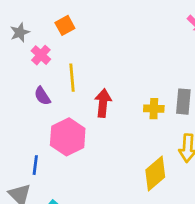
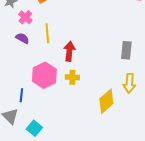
purple semicircle: (42, 96) -> (22, 38), moved, turned 152
yellow cross: (154, 109) -> (72, 77), moved

